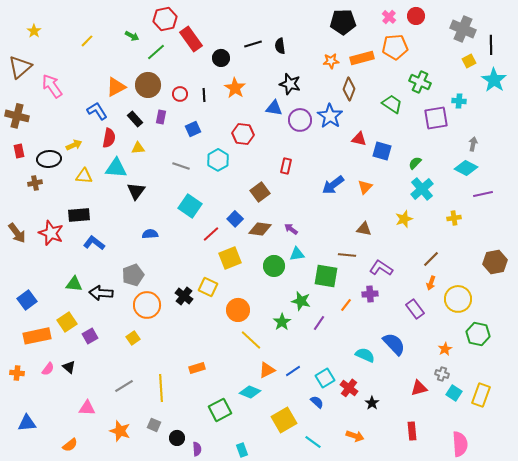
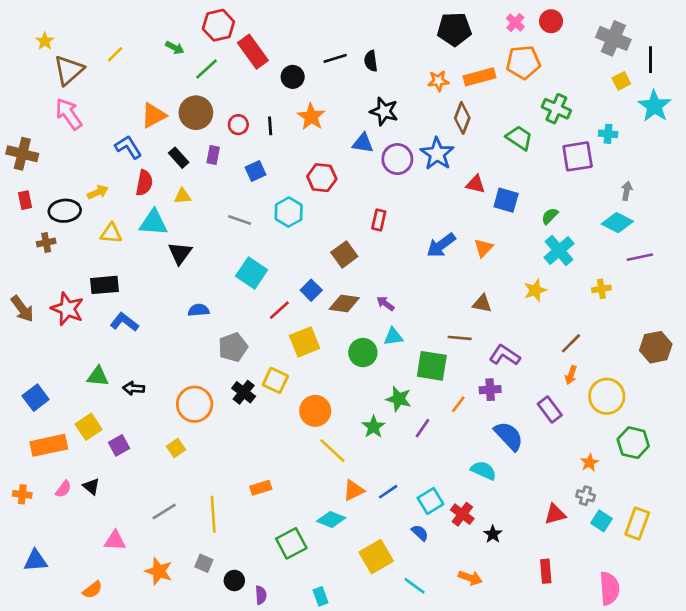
brown triangle: (20, 67) -> (69, 70), moved
gray pentagon: (133, 275) -> (233, 347), moved
black arrow: (101, 293) -> (134, 388), size x0.7
blue semicircle: (394, 344) -> (509, 436), moved

